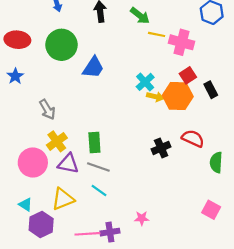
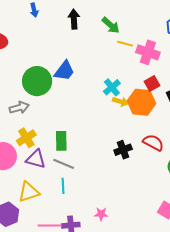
green circle: (61, 45) -> (37, 81), moved
gray arrow: (47, 110) -> (19, 108), turned -78
cyan line: (99, 191) -> (63, 186), turned 49

